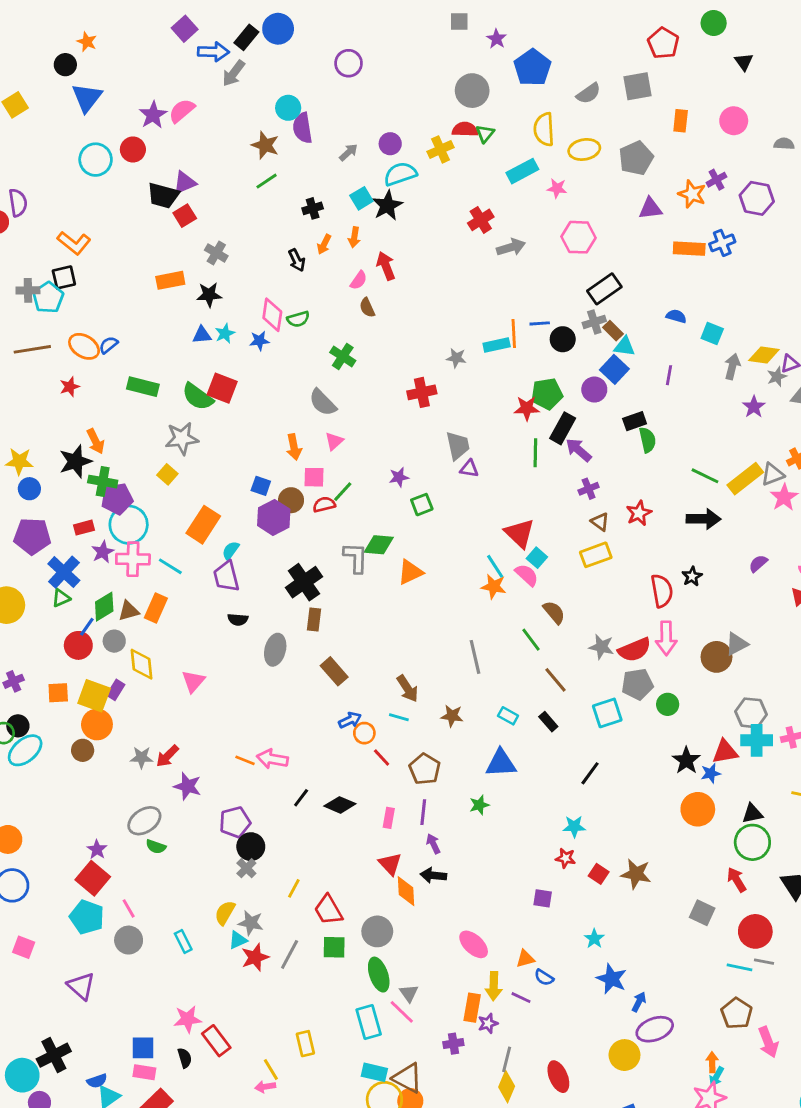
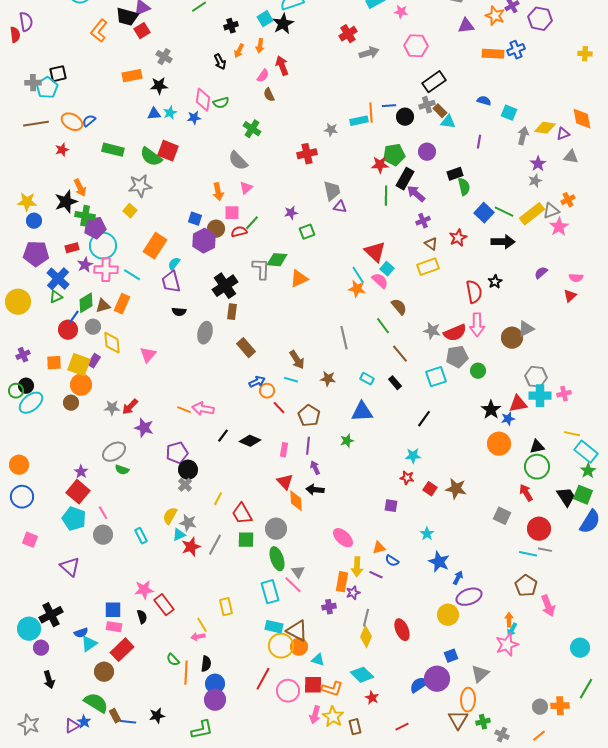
orange L-shape: (74, 243) -> (99, 31), moved, turned 90
blue square: (614, 369) -> (484, 213), moved
gray star: (777, 377) -> (535, 181), moved

